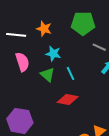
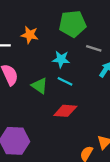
cyan star: (53, 54) -> (61, 59), moved
cyan line: (70, 73) -> (65, 81), turned -32

